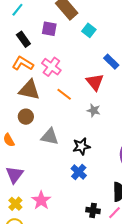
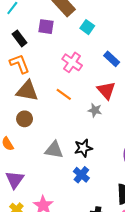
orange L-shape: (23, 64) -> (20, 64), turned 40
pink cross: (51, 67) -> (72, 62), moved
red triangle: (95, 82) -> (106, 90), moved
gray triangle: (50, 137) -> (54, 150), moved

